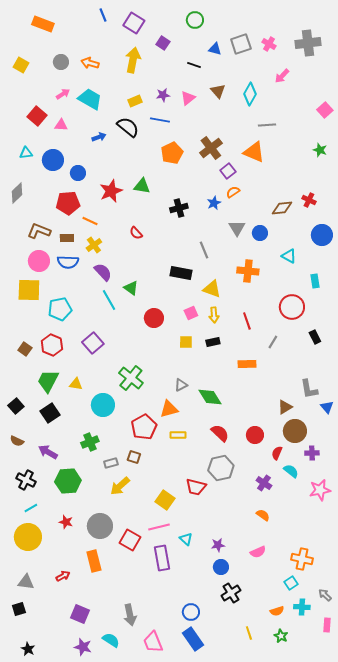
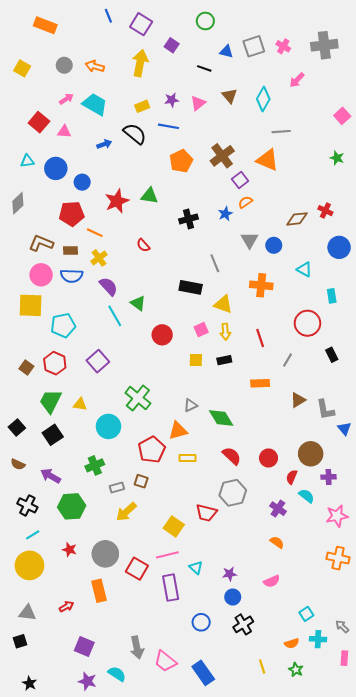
brown triangle: (285, 407) -> (298, 400), moved
orange cross: (302, 559) -> (338, 558), moved
blue circle: (191, 612) -> (201, 622), moved
pink trapezoid: (153, 642) -> (165, 661), moved, turned -30

